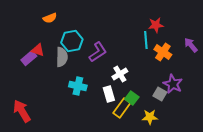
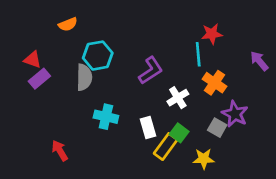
red triangle: (38, 50) -> (33, 60), moved
purple L-shape: (98, 52) -> (151, 70), moved
orange cross: (163, 52) -> (215, 83), moved
white cross: (120, 74) -> (178, 98), moved
red arrow: (22, 111) -> (60, 151), moved, size x0.7

